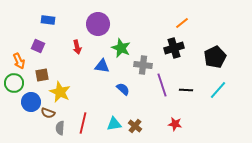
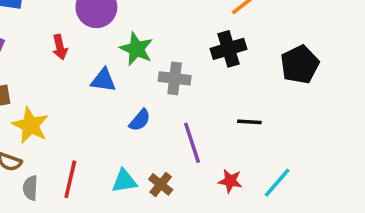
purple line: (162, 85) -> (192, 143), moved
blue semicircle: (123, 89) -> (140, 120), turned 88
cyan line: (218, 90) -> (277, 183), moved

